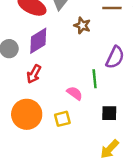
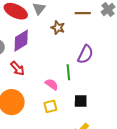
red arrow: (34, 74) -> (17, 68), turned -70
yellow square: (62, 119) -> (50, 106), moved

